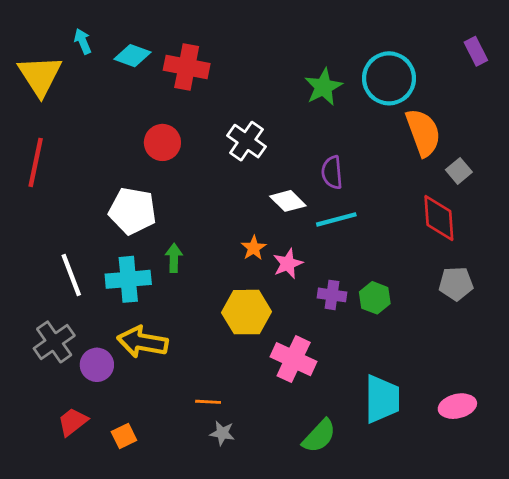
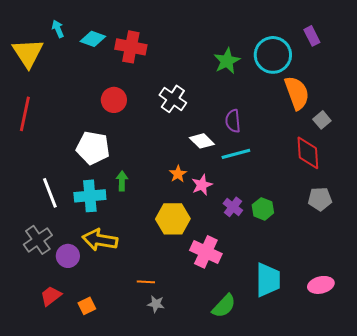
purple rectangle: (476, 51) -> (312, 36), moved
purple cross: (332, 295) -> (233, 207), turned 30

